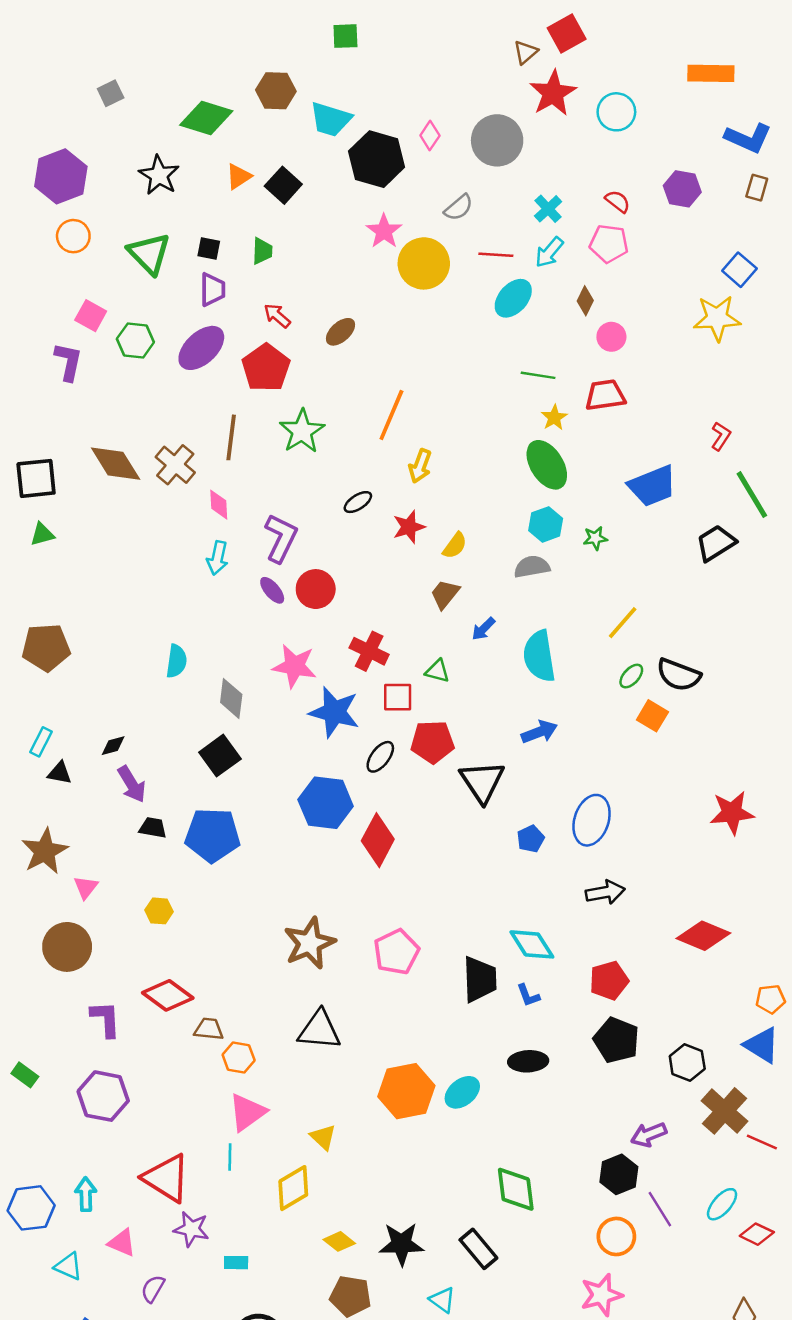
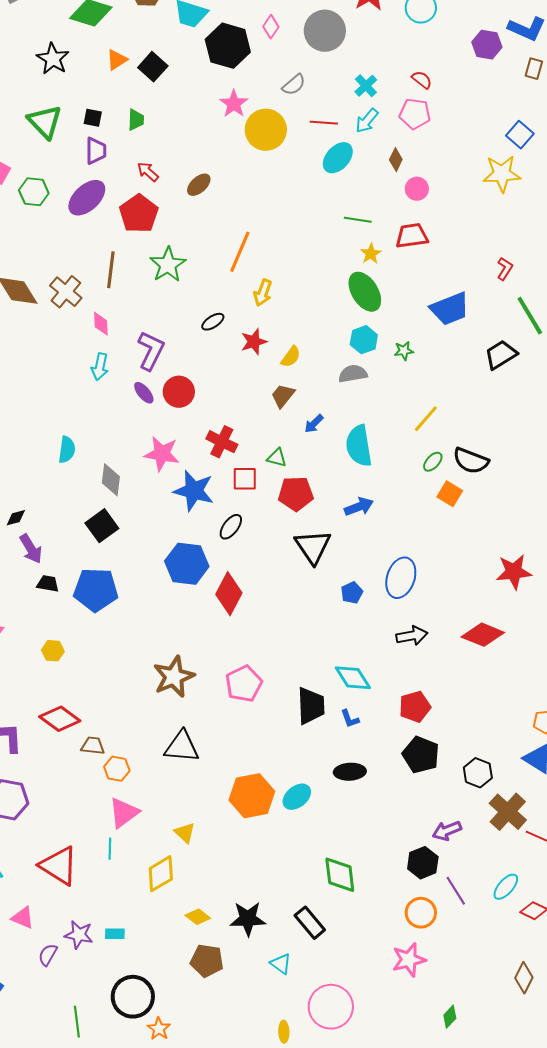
purple hexagon: (682, 189) -> (487, 45), moved
red pentagon: (432, 742) -> (296, 494), moved
red diamond: (703, 936) -> (483, 635), moved
purple star: (191, 1229) -> (79, 935), moved

